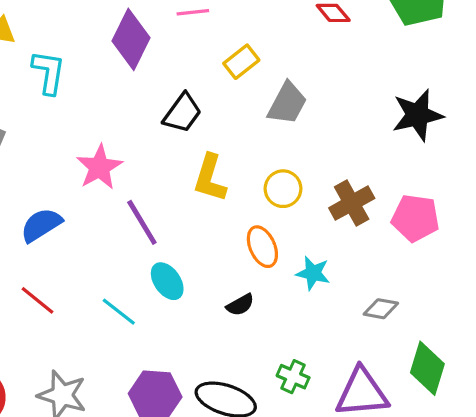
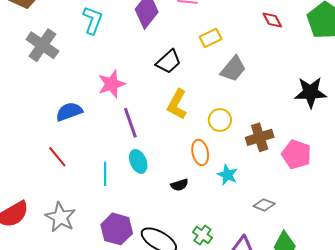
cyan line: (119, 312) -> (105, 174), turned 40

